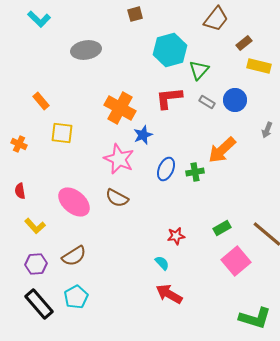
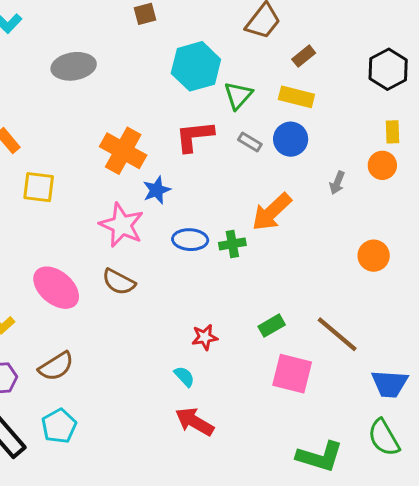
yellow rectangle: (259, 66) -> (296, 97), moved
blue ellipse: (166, 169) -> (190, 240), turned 70
pink square: (236, 261) -> (292, 374), turned -36

